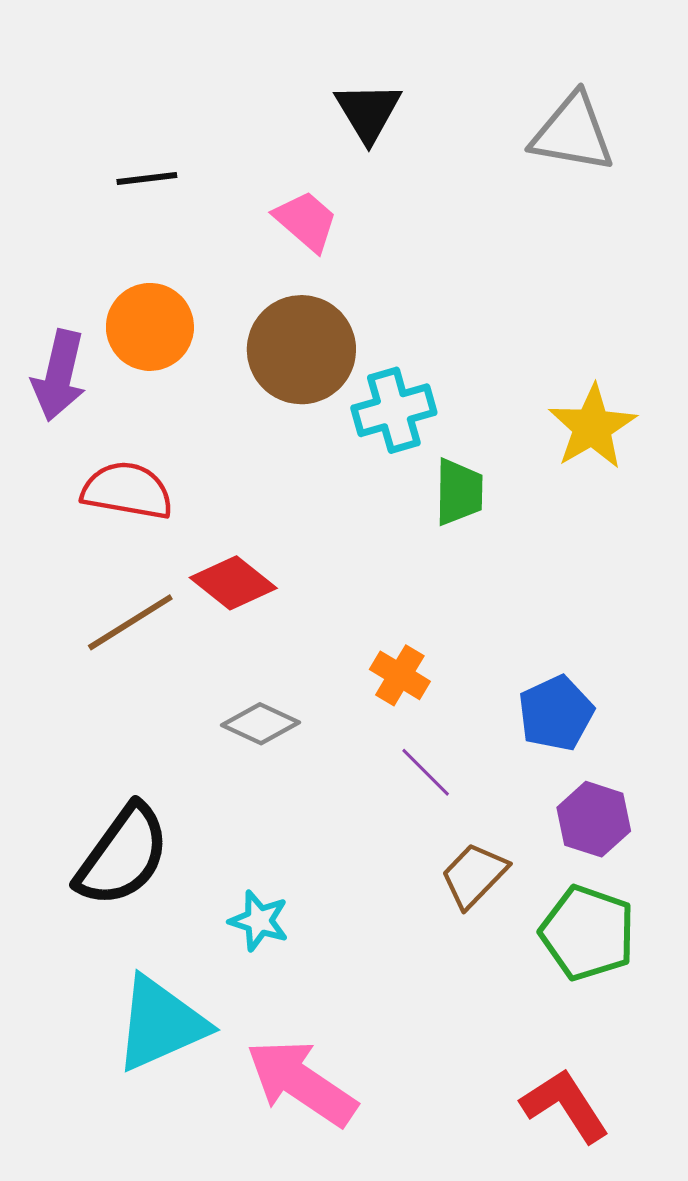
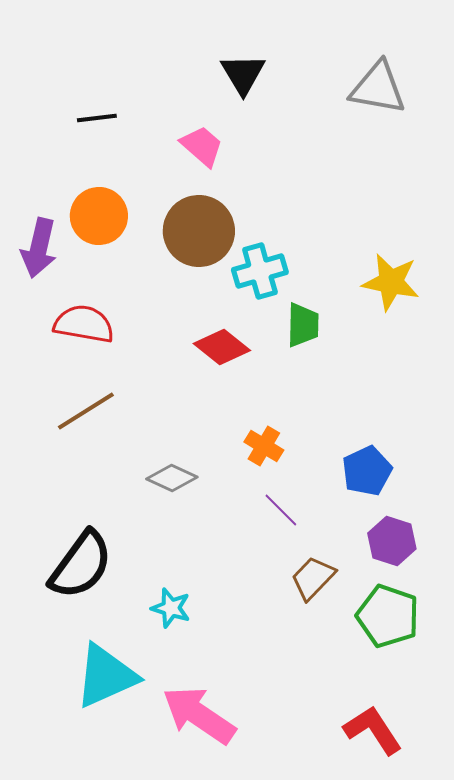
yellow star: (592, 427) -> (391, 282), turned -30
red diamond: (233, 583) -> (222, 347), moved

